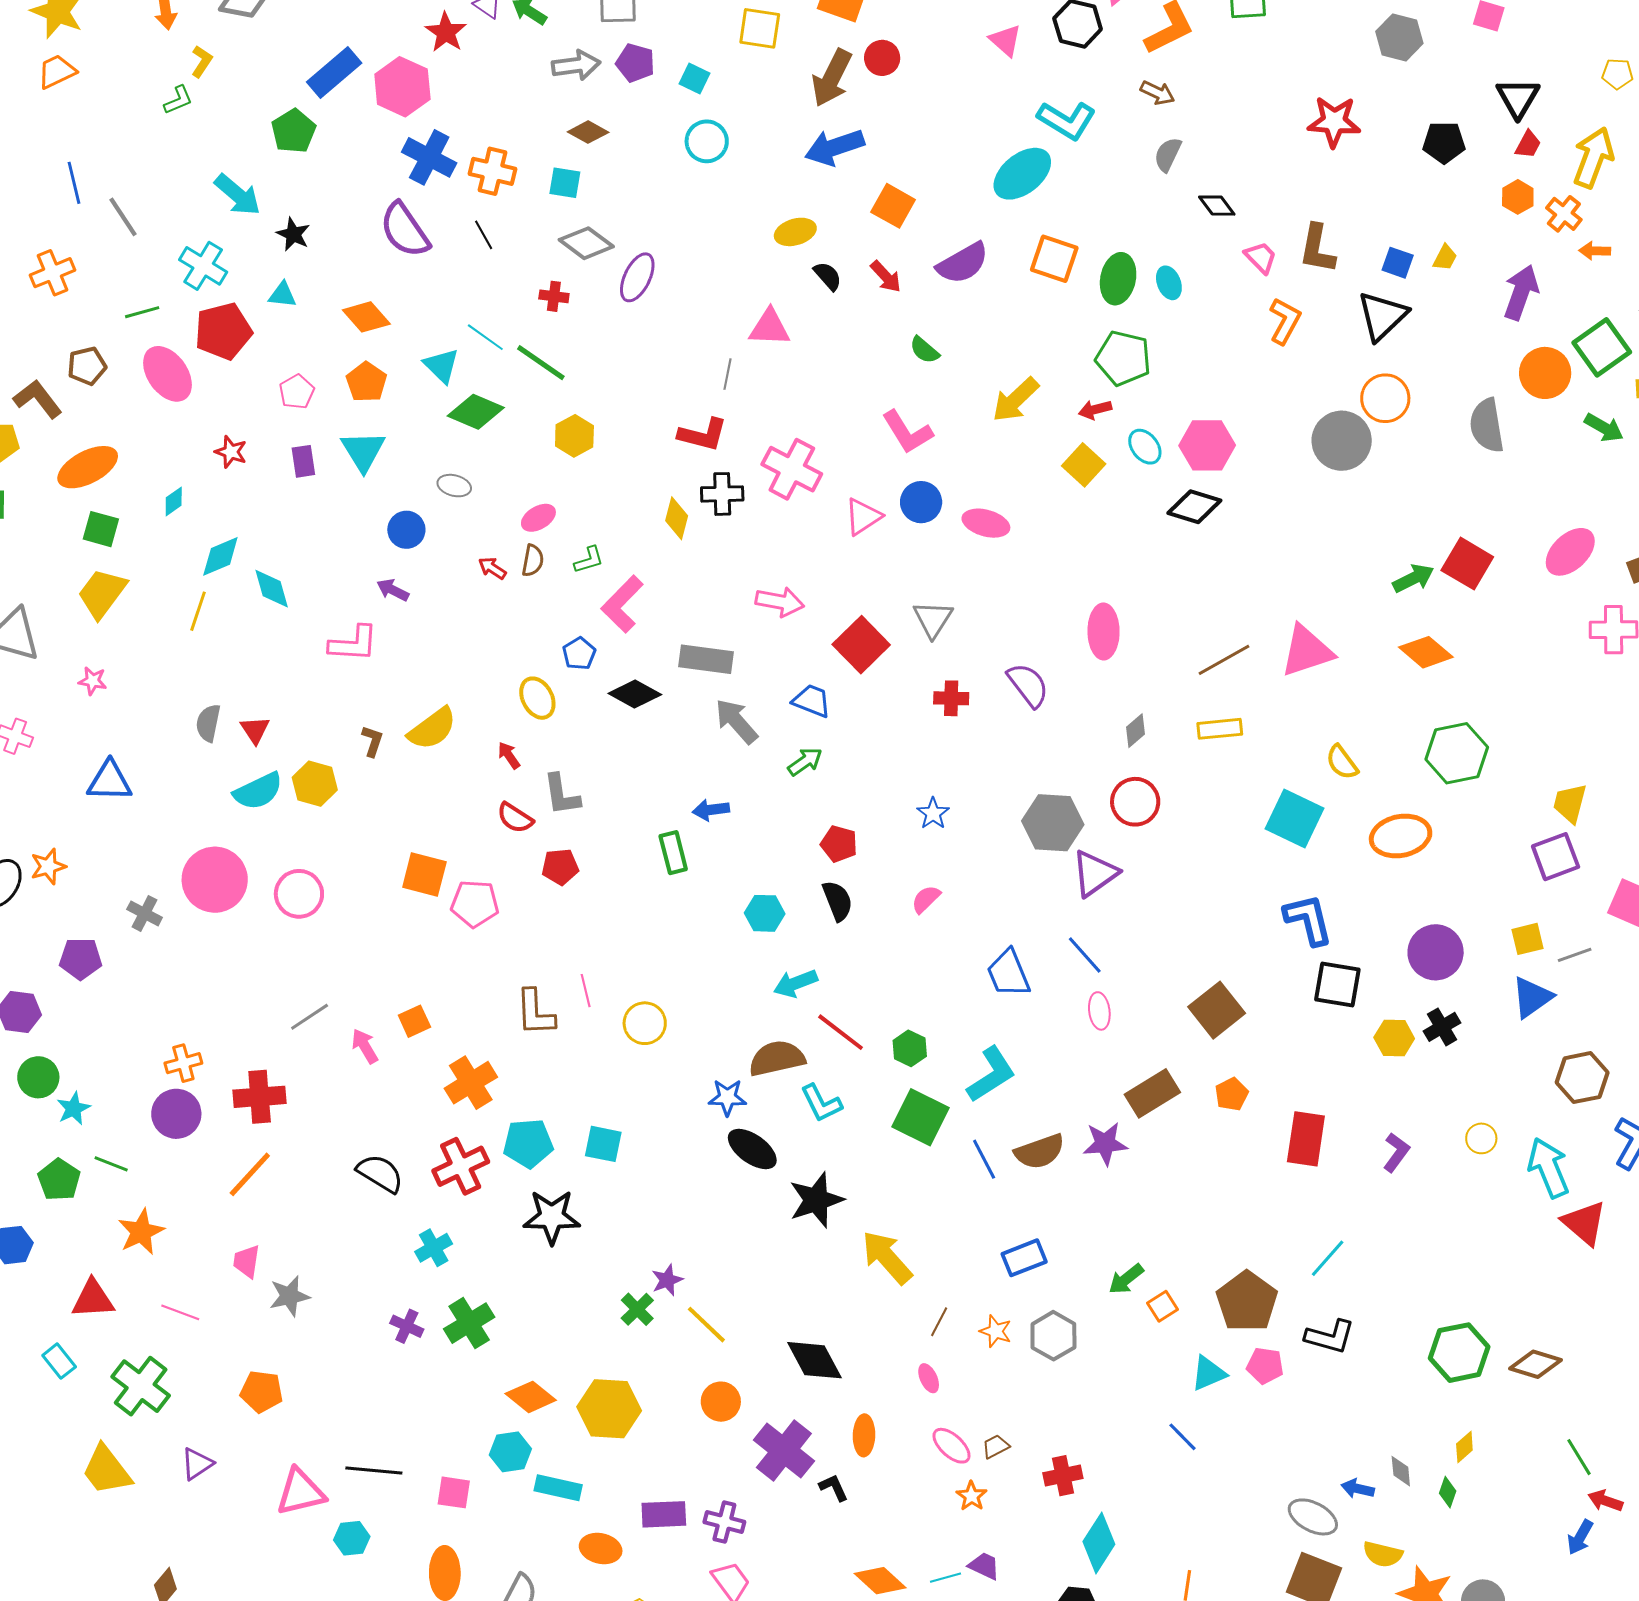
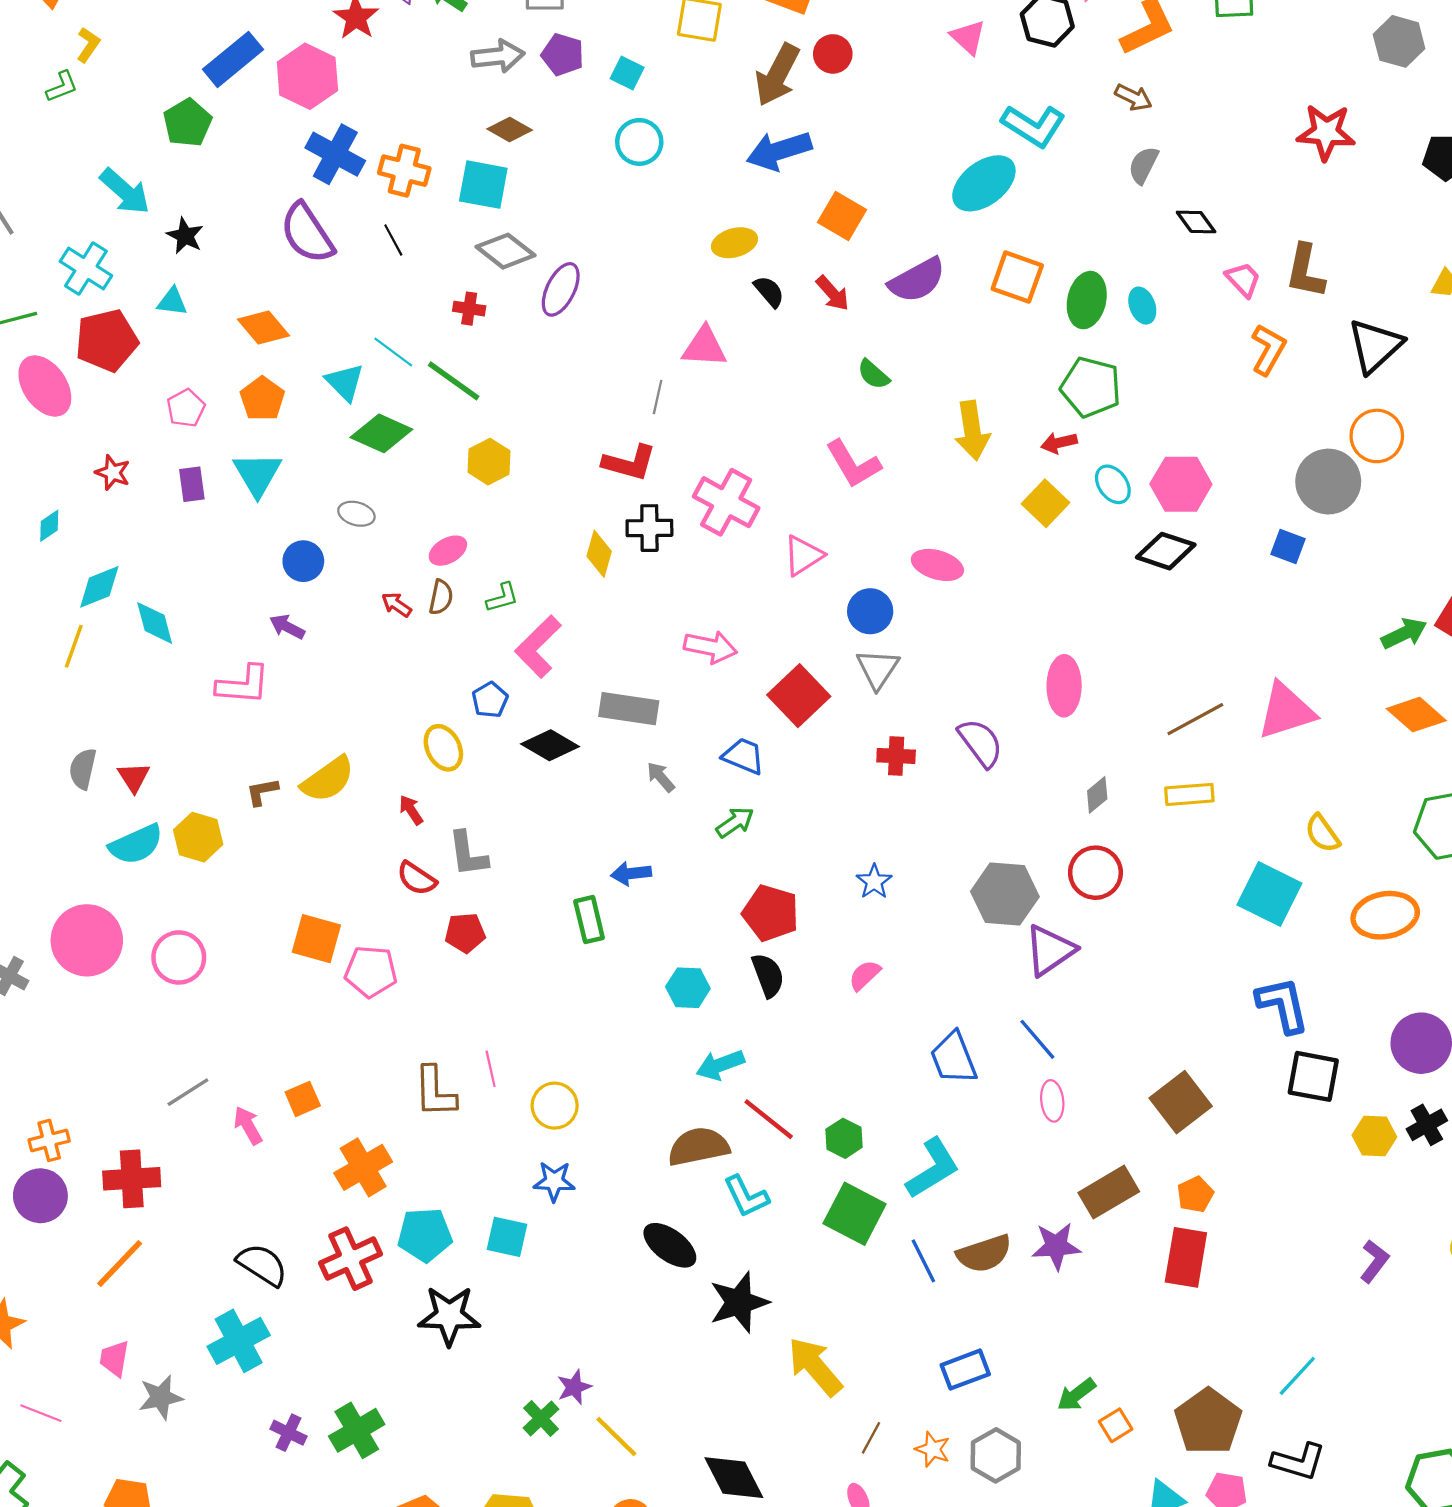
cyan square: (565, 183) -> (483, 185), size x1.4
blue square: (1398, 263) -> (1288, 546), moved
yellow arrow: (1015, 400) -> (972, 430), turned -56
blue circle: (921, 502) -> (870, 611), moved
gray arrow: (736, 721) -> (661, 777), size x0.6
brown L-shape: (372, 741) -> (262, 792), turned -120
red pentagon: (839, 844) -> (771, 913), size x1.4
blue star: (727, 1097) -> (554, 1181), moved
red rectangle: (1306, 1139) -> (1186, 1257), moved
cyan cross: (434, 1248) -> (239, 1341), moved, size x1.5

